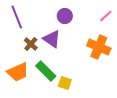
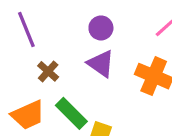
purple triangle: (52, 39) -> (101, 64), moved

